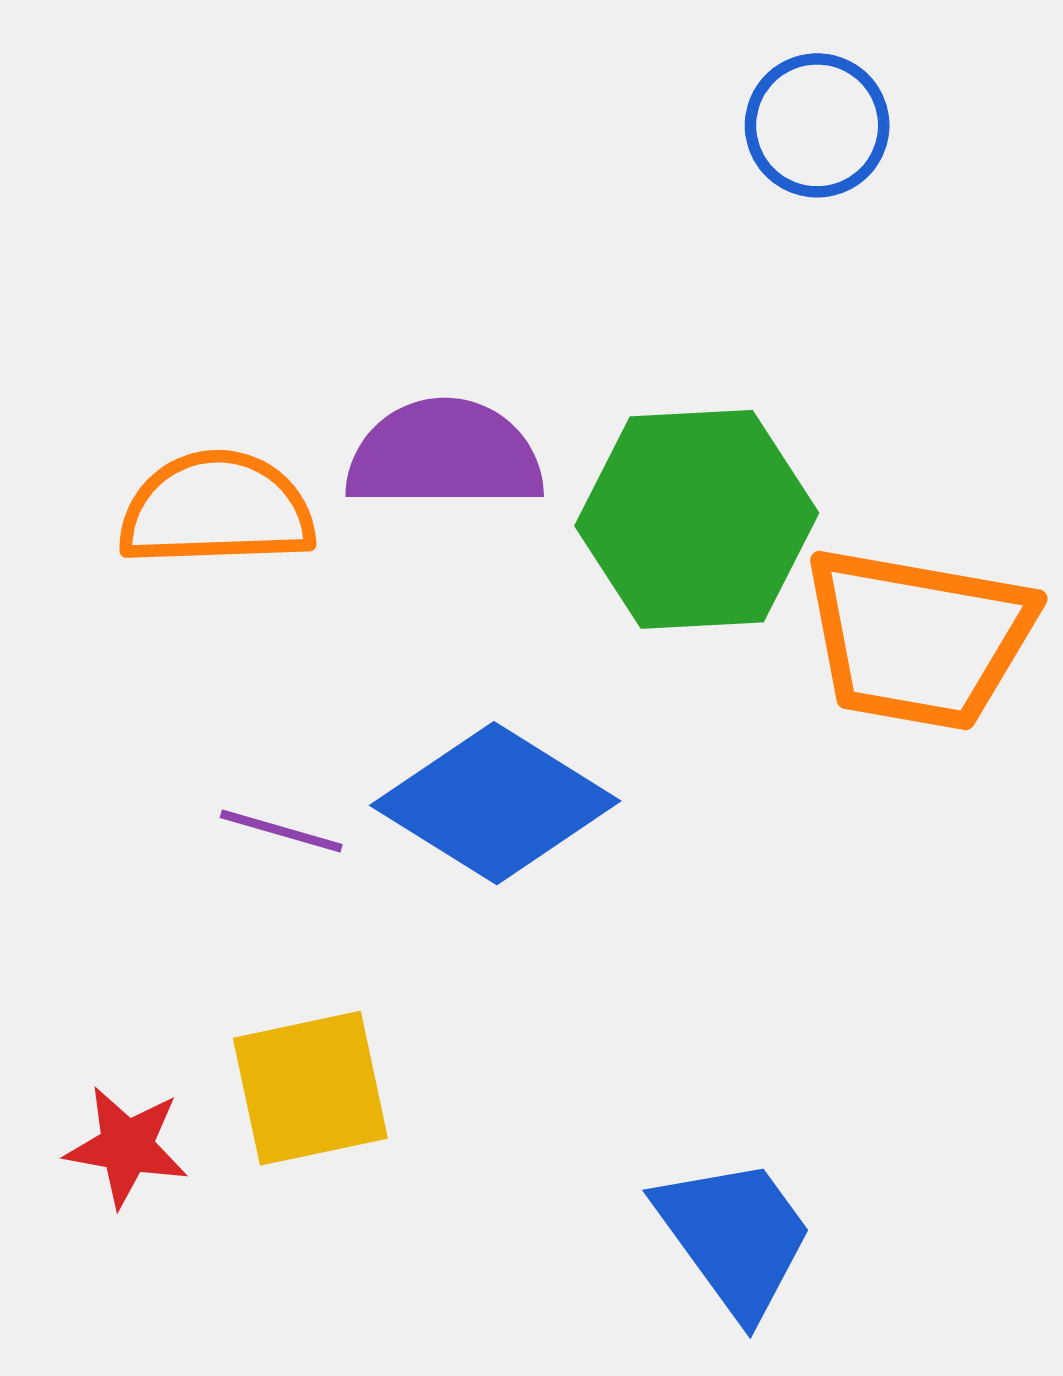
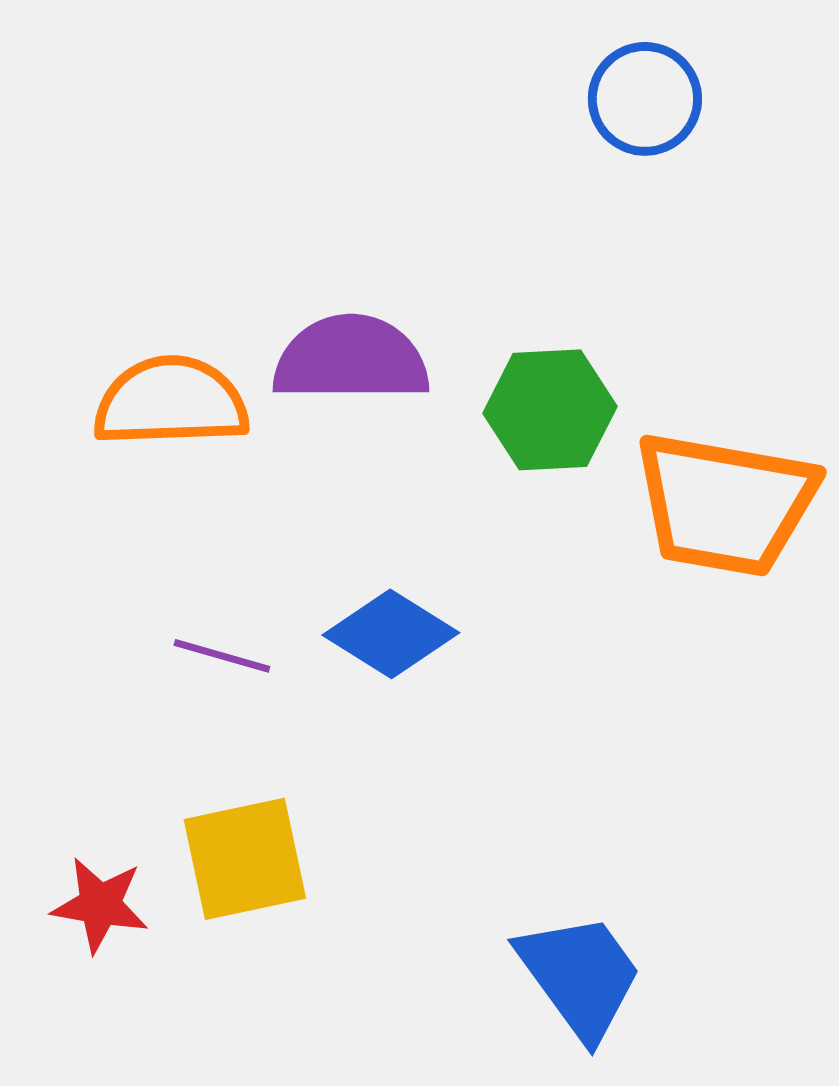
green hexagon: (697, 519) -> (550, 410), size x0.7
blue diamond: (495, 803) -> (391, 634), size x0.7

